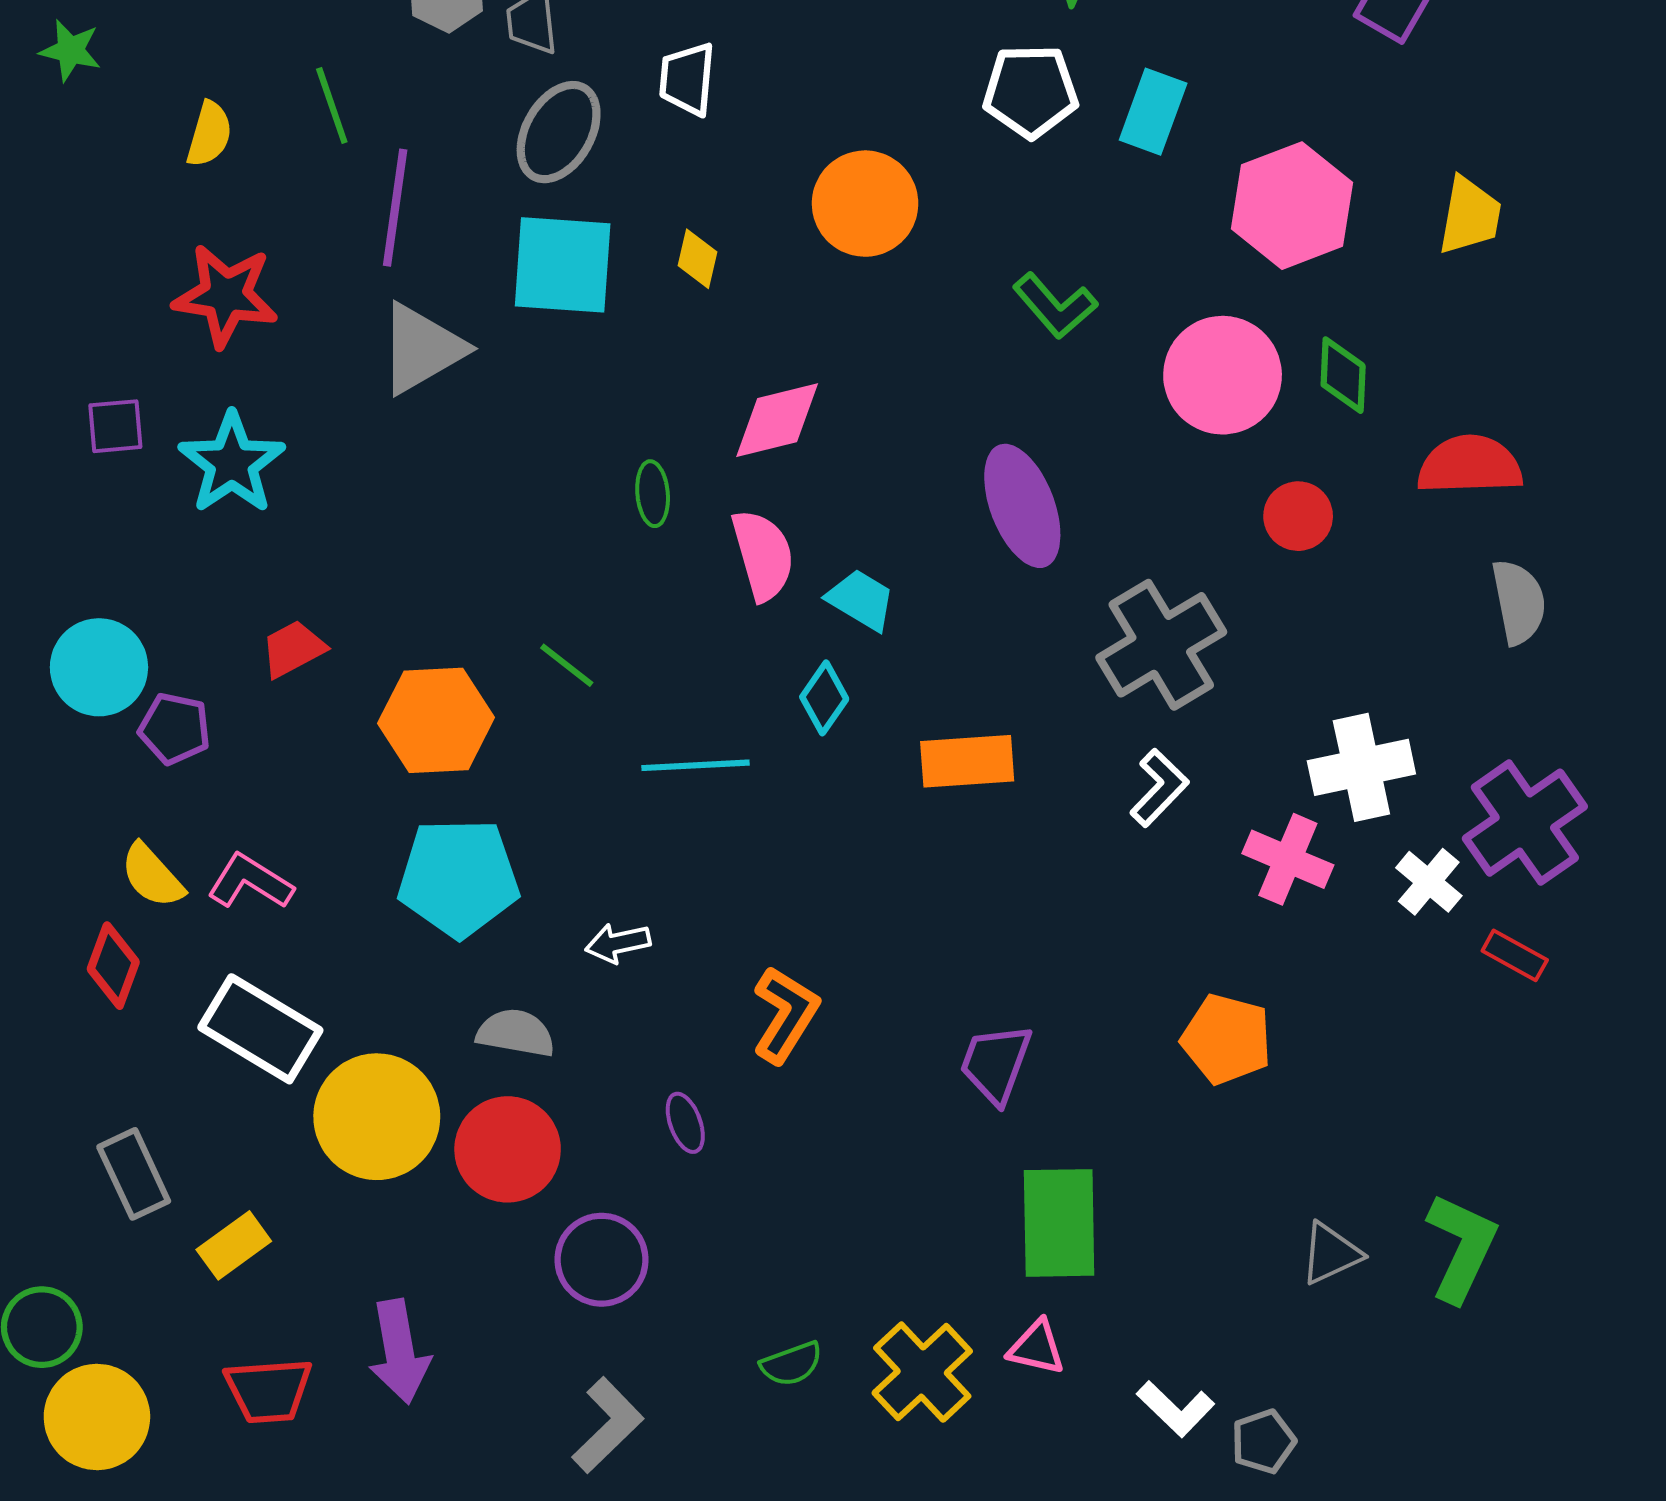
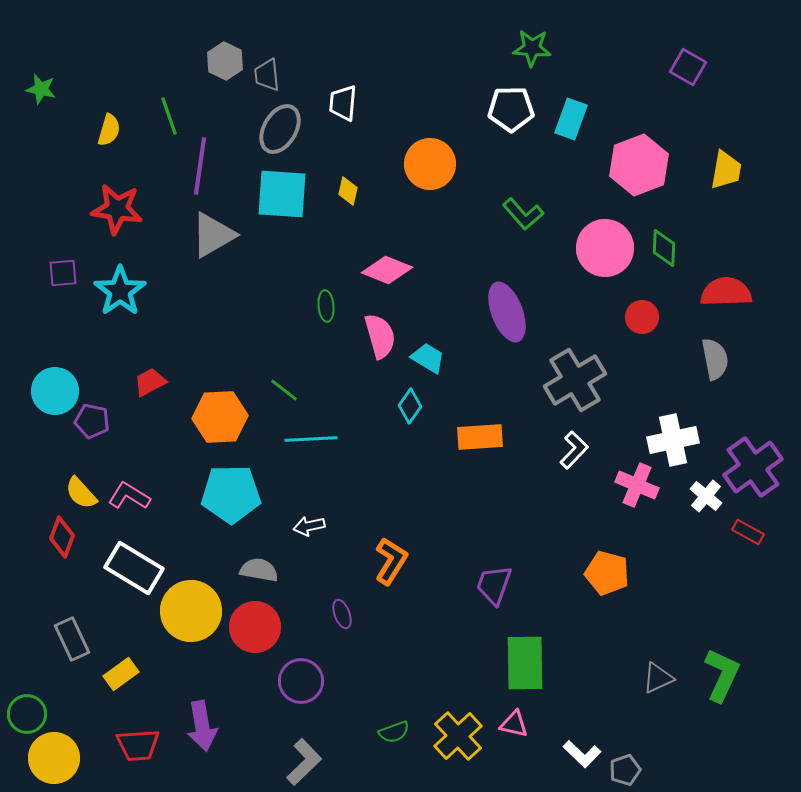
pink diamond: (777, 420) -> (387, 270), turned 36
gray semicircle: (1519, 602) -> (715, 359), moved
cyan line: (695, 765) -> (311, 439), moved

